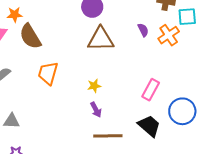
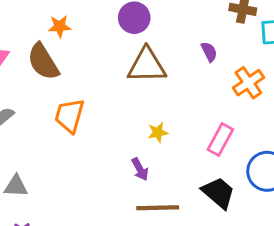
orange star: (15, 15) -> (60, 26), moved
orange cross: (169, 35) -> (248, 83), moved
yellow star: (94, 86) -> (158, 132), moved

